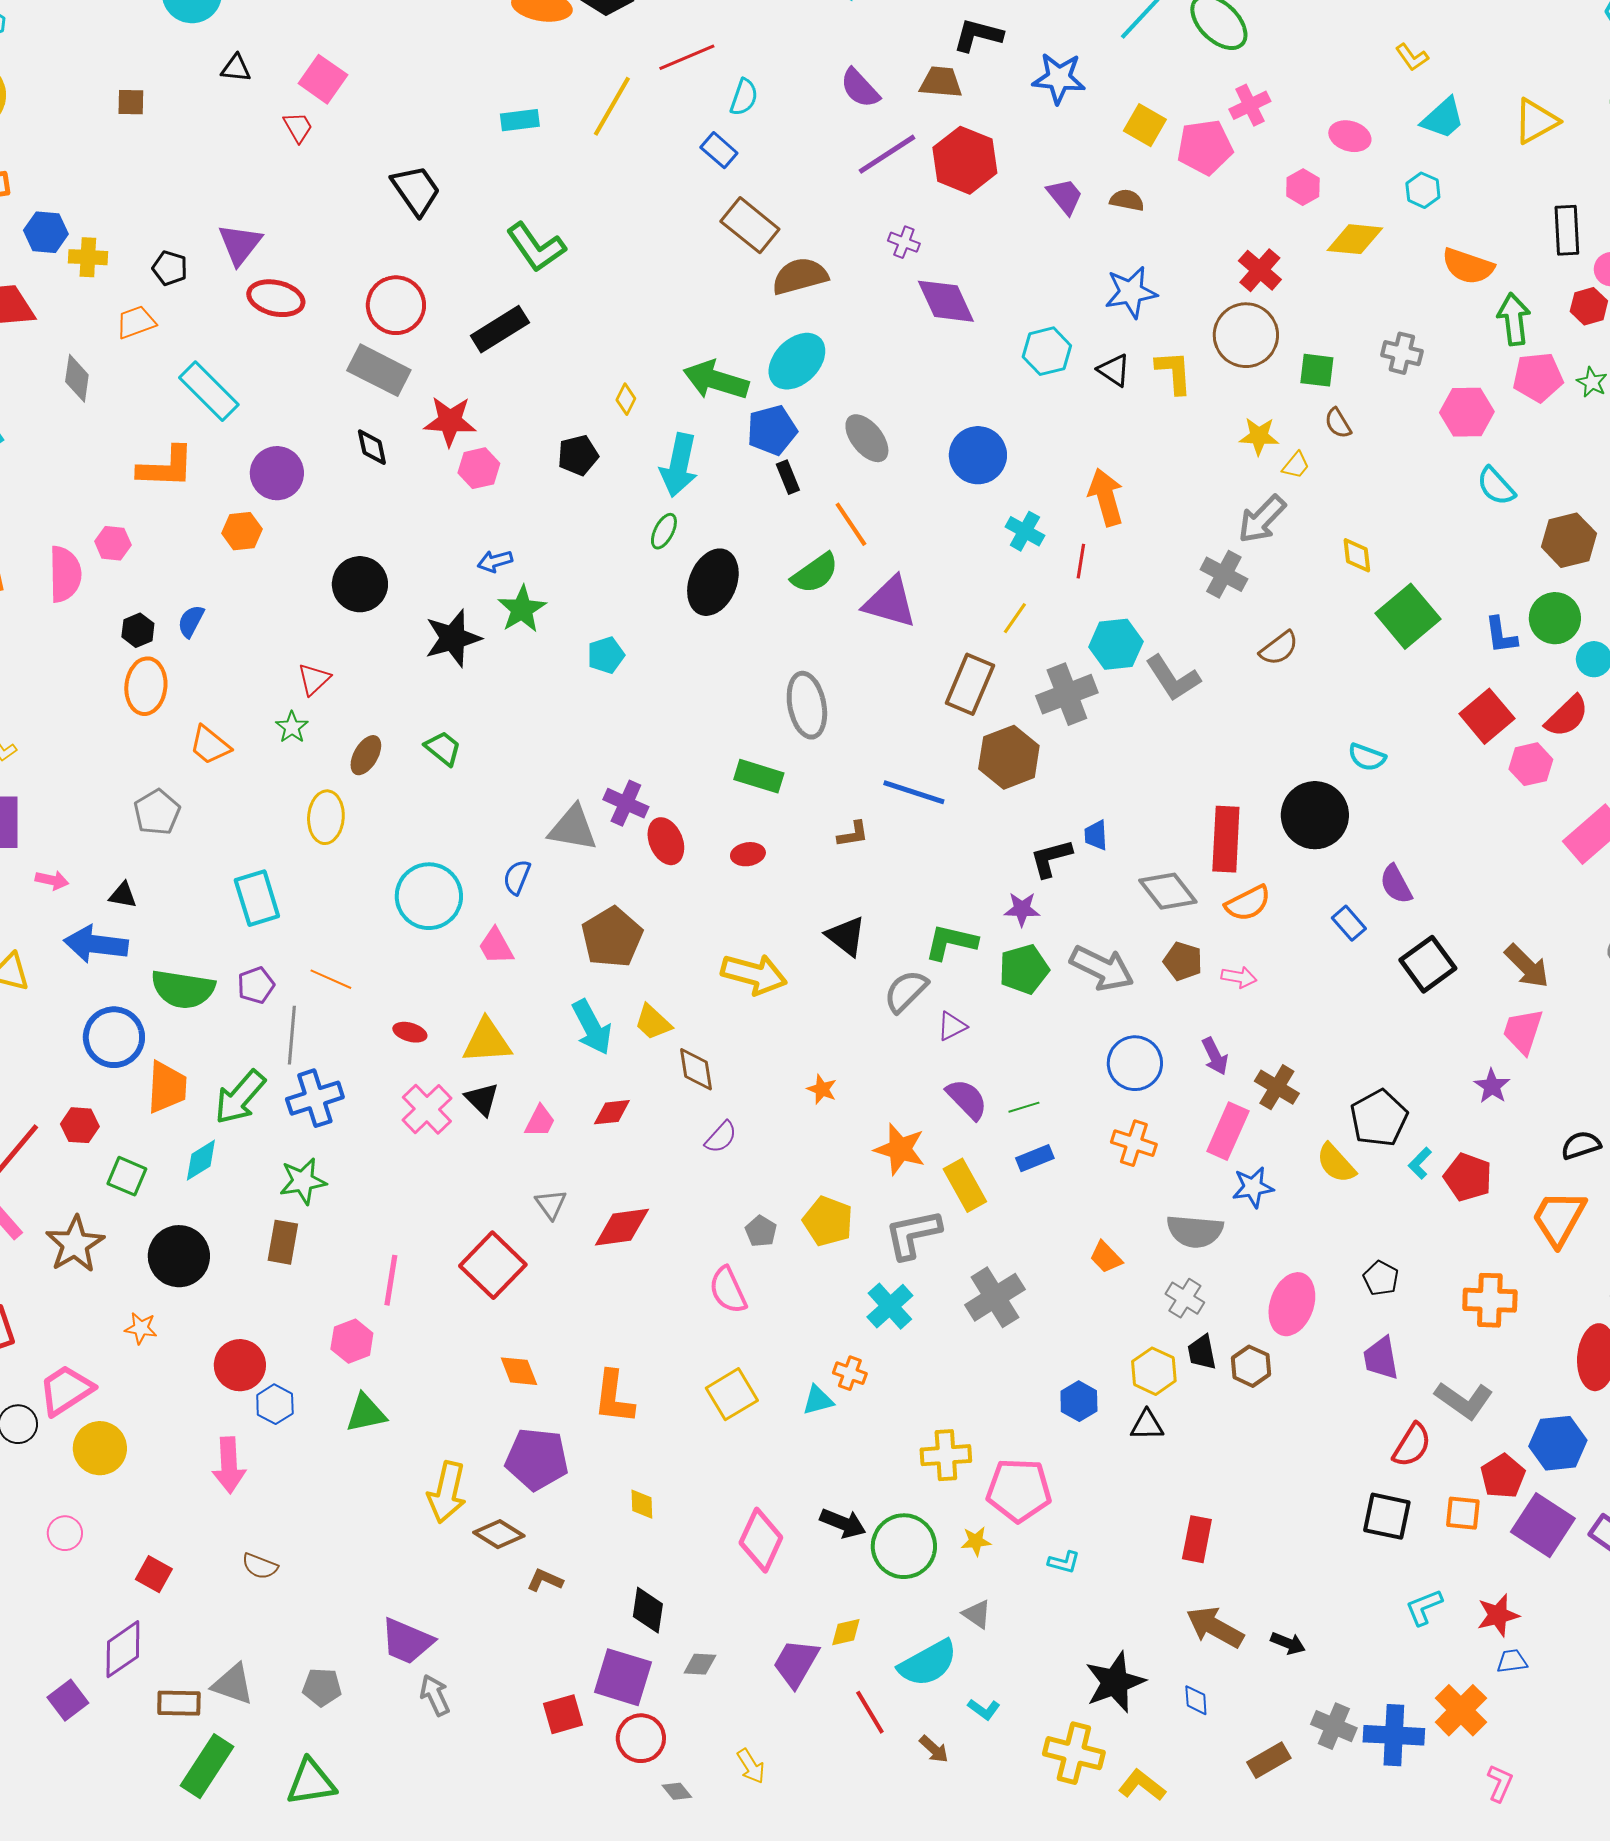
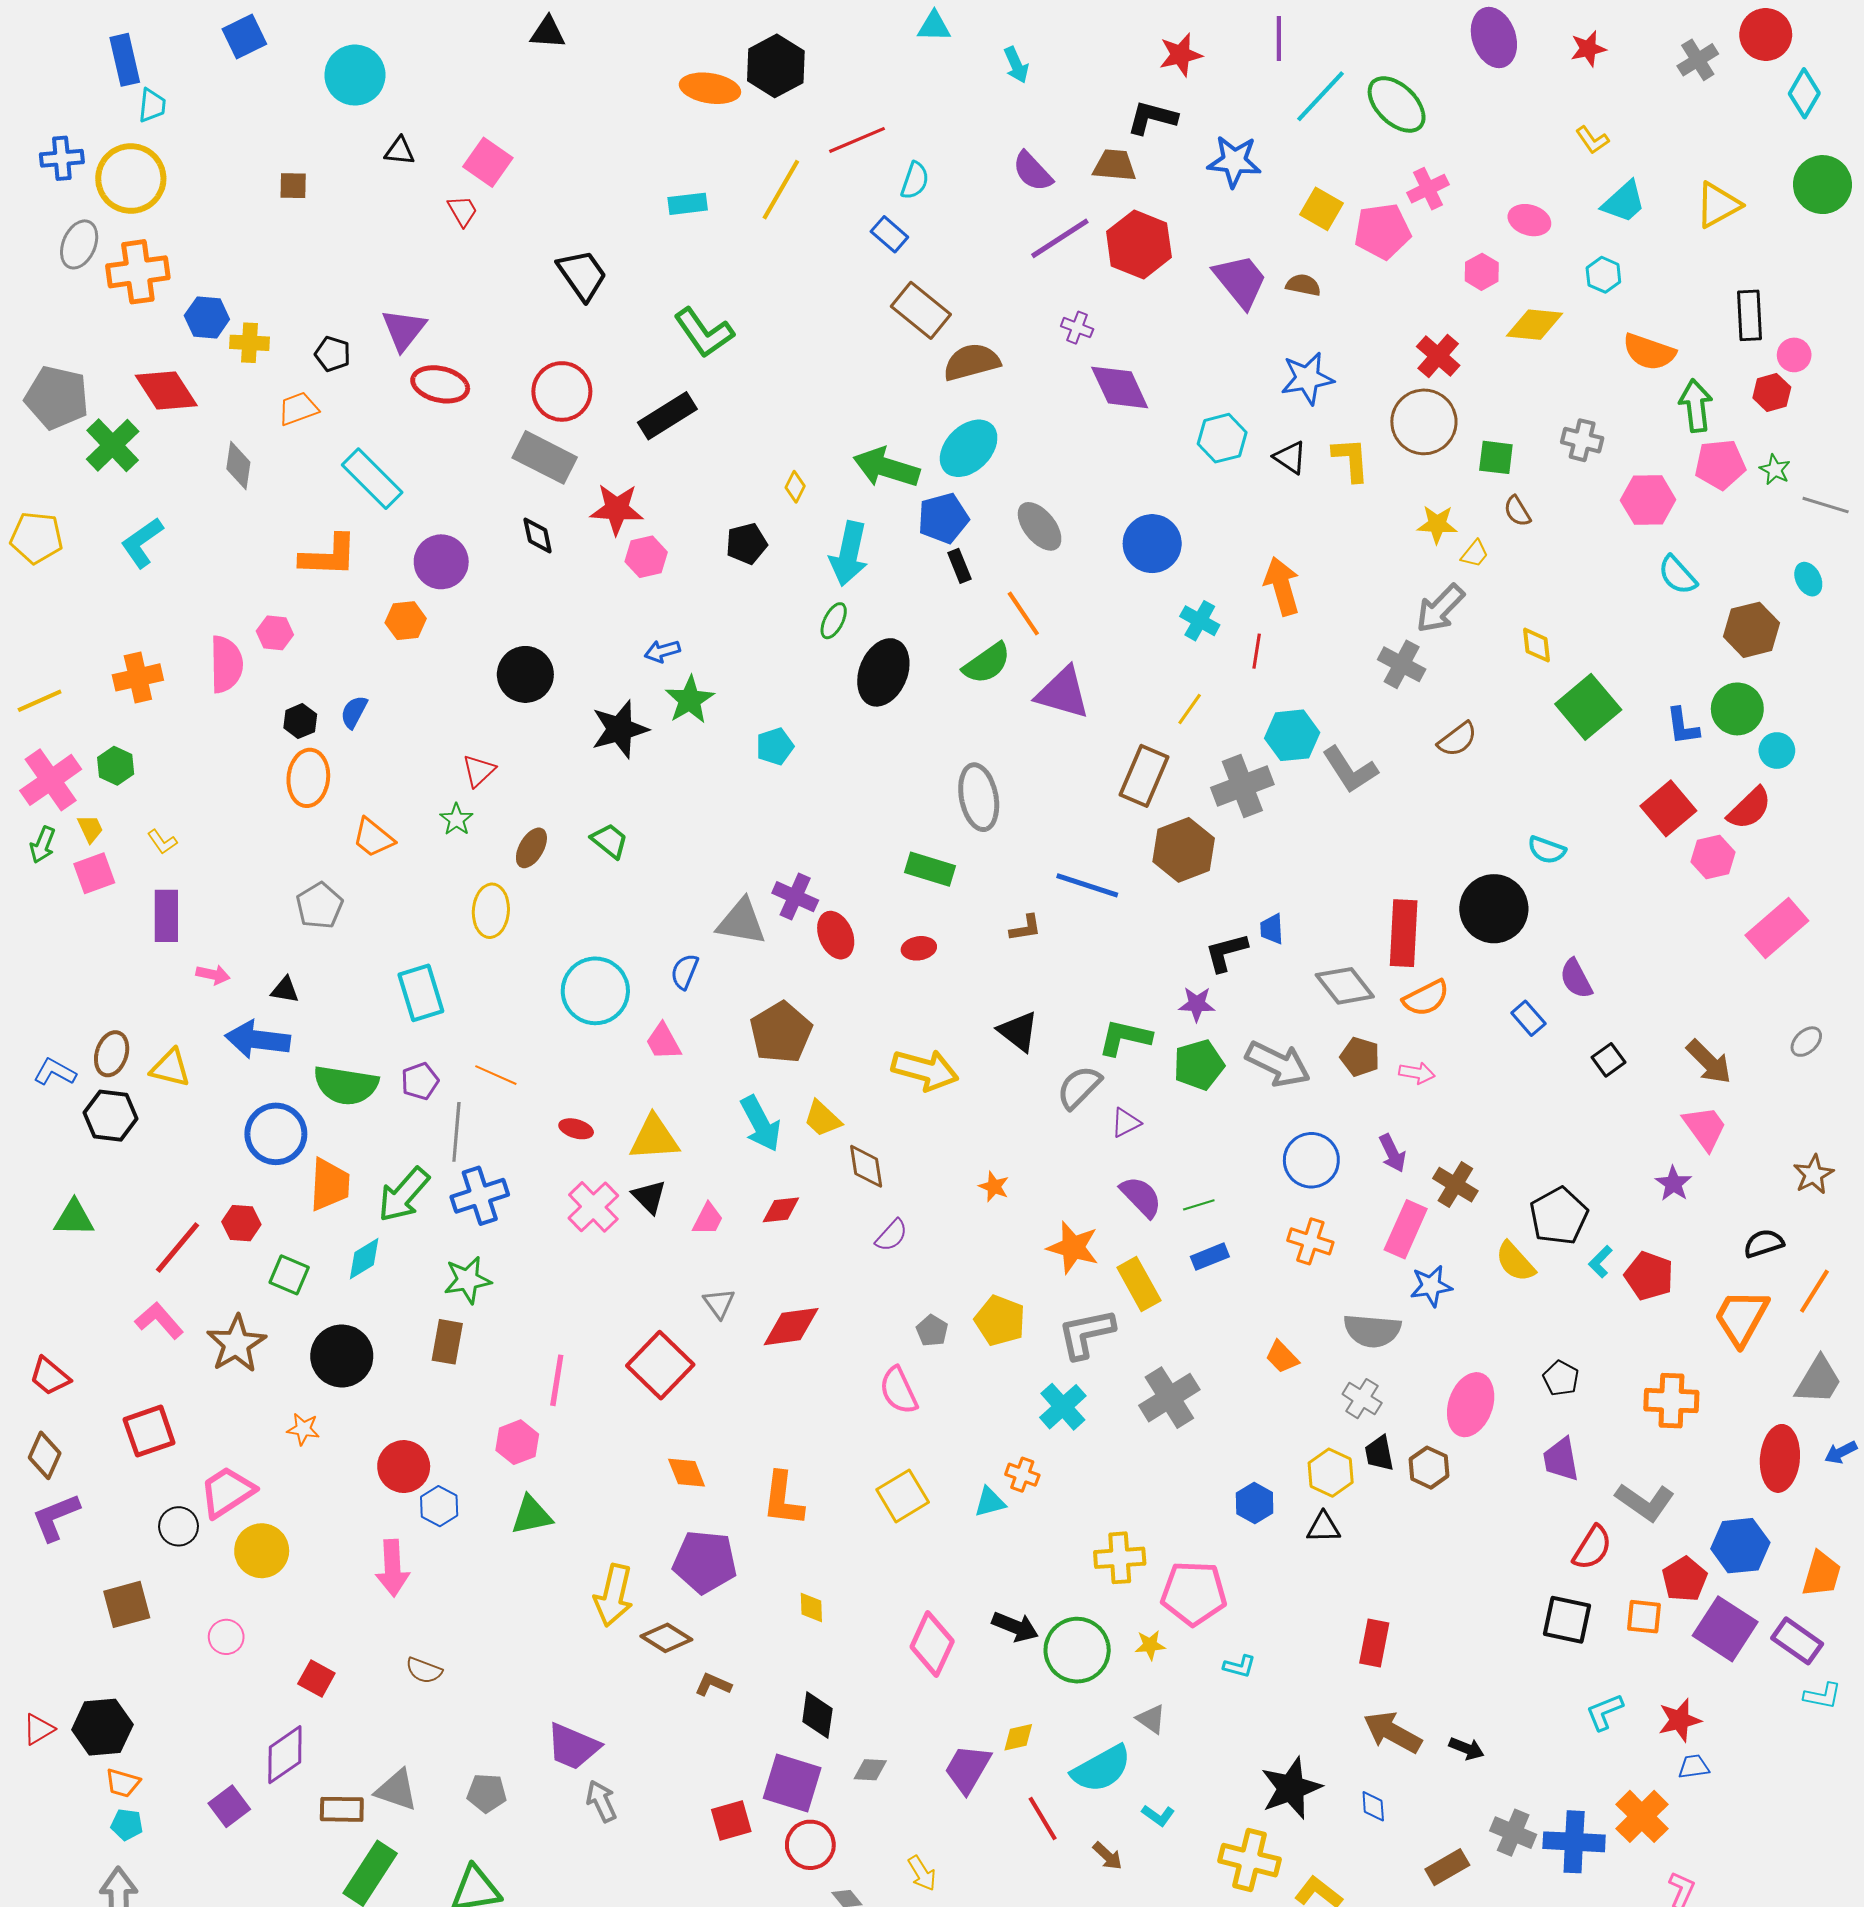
purple trapezoid: (1065, 196) -> (1240, 281), size x1.5
black square: (1428, 964) -> (1609, 1060), size x0.6
pink trapezoid: (1523, 1031) -> (1705, 1128), turned 126

